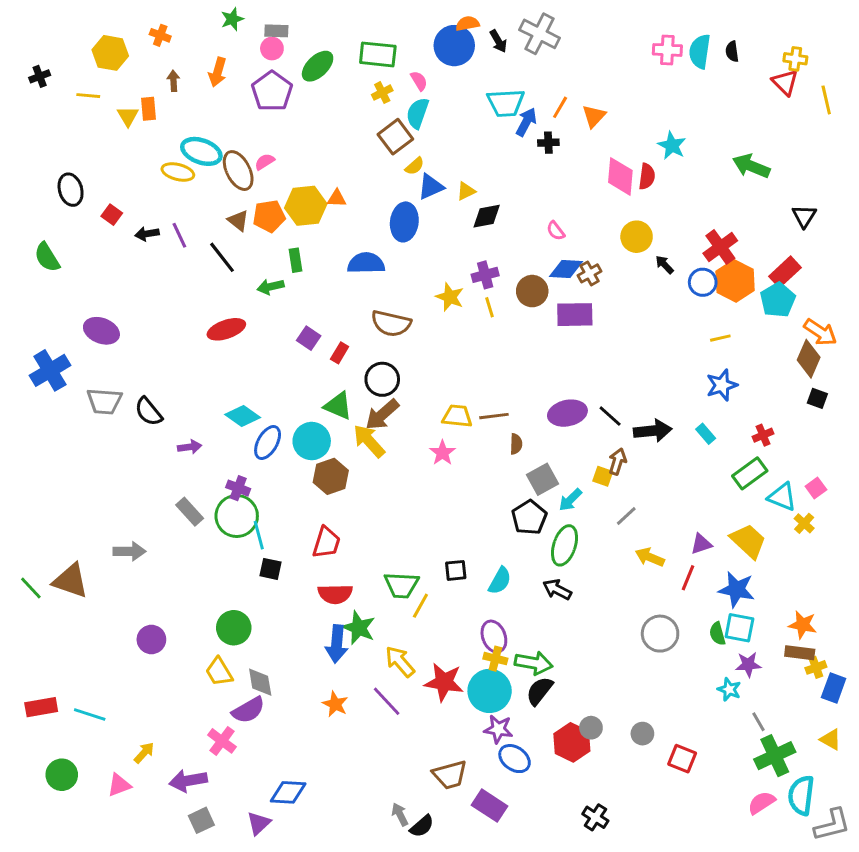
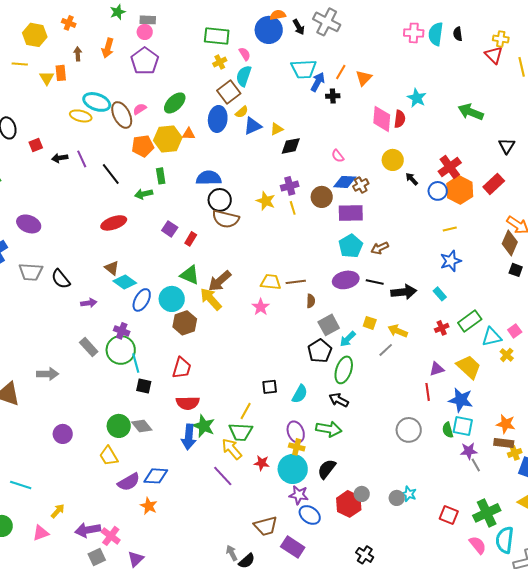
green ellipse: (318, 66) -> (175, 103), moved
red square: (112, 215) -> (36, 145), turned 32
brown triangle: (238, 221) -> (112, 268), moved
blue ellipse: (404, 222) -> (218, 119), moved
cyan pentagon: (778, 300) -> (351, 246), moved
black circle: (382, 379) -> (220, 200), moved
black line: (610, 416) -> (375, 282), turned -30
red cross: (763, 435) -> (442, 328), moved
brown arrow: (617, 462) -> (380, 248), moved, turned -132
cyan triangle: (782, 497) -> (492, 337), turned -35
yellow arrow: (650, 557) -> (398, 331), moved
red line: (688, 578) -> (428, 392), turned -30
green trapezoid: (401, 585) -> (241, 432), moved
green arrow: (534, 663) -> (329, 429), moved
gray diamond: (260, 682) -> (142, 426), moved, turned -30
red star: (444, 682) -> (262, 463), size x0.6
cyan star: (729, 689) -> (409, 494), moved
orange star: (335, 704) -> (149, 506), moved
gray line: (759, 722) -> (476, 465), moved
pink cross: (222, 741) -> (111, 536), moved
red square: (682, 759) -> (449, 515), moved
blue diamond: (288, 792) -> (156, 476), moved
pink semicircle: (762, 803) -> (478, 545), turned 84

